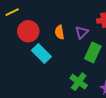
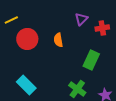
purple triangle: (82, 32) -> (81, 19), moved
cyan rectangle: (41, 53) -> (26, 85), moved

